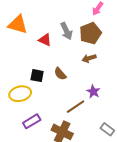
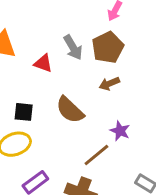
brown semicircle: (60, 74) -> (70, 110), size x1.5
black square: (37, 76) -> (24, 112), moved

